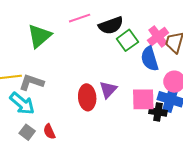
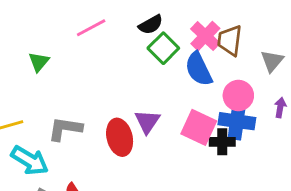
black semicircle: (111, 25) -> (151, 25), moved, size x0.7
green triangle: (39, 36) -> (39, 62), size x0.6
gray L-shape: (31, 82) -> (65, 129), moved
pink square: (143, 99) -> (199, 127), turned 35

